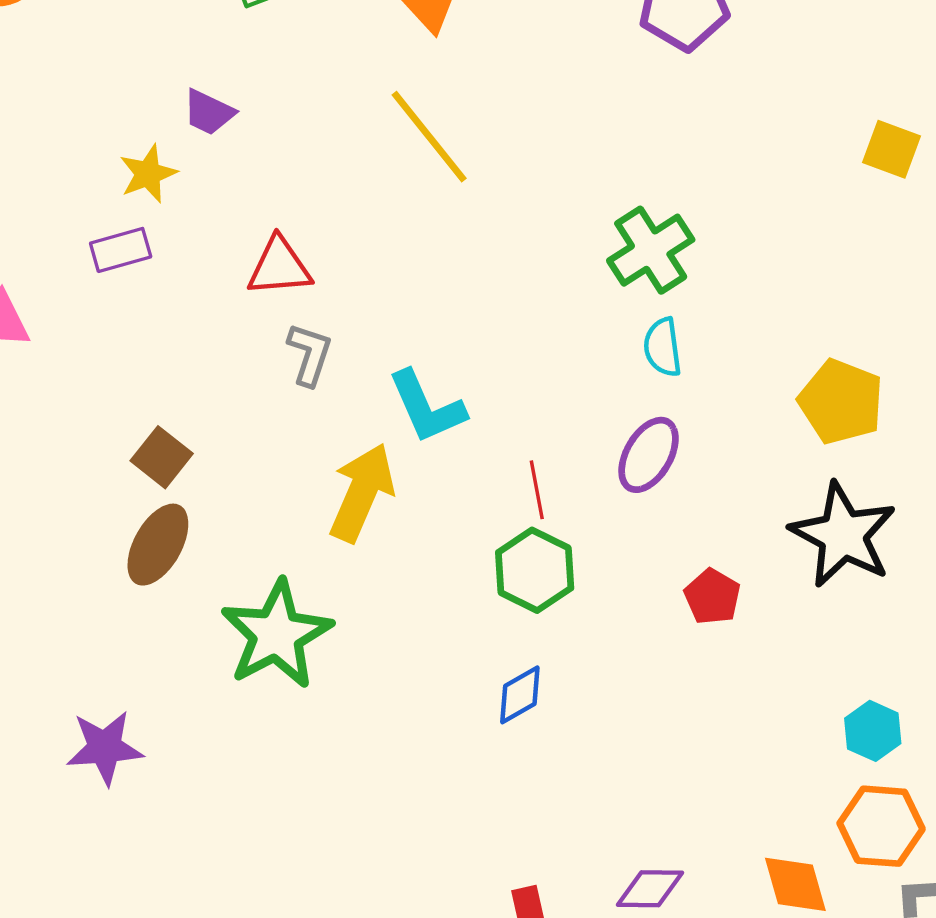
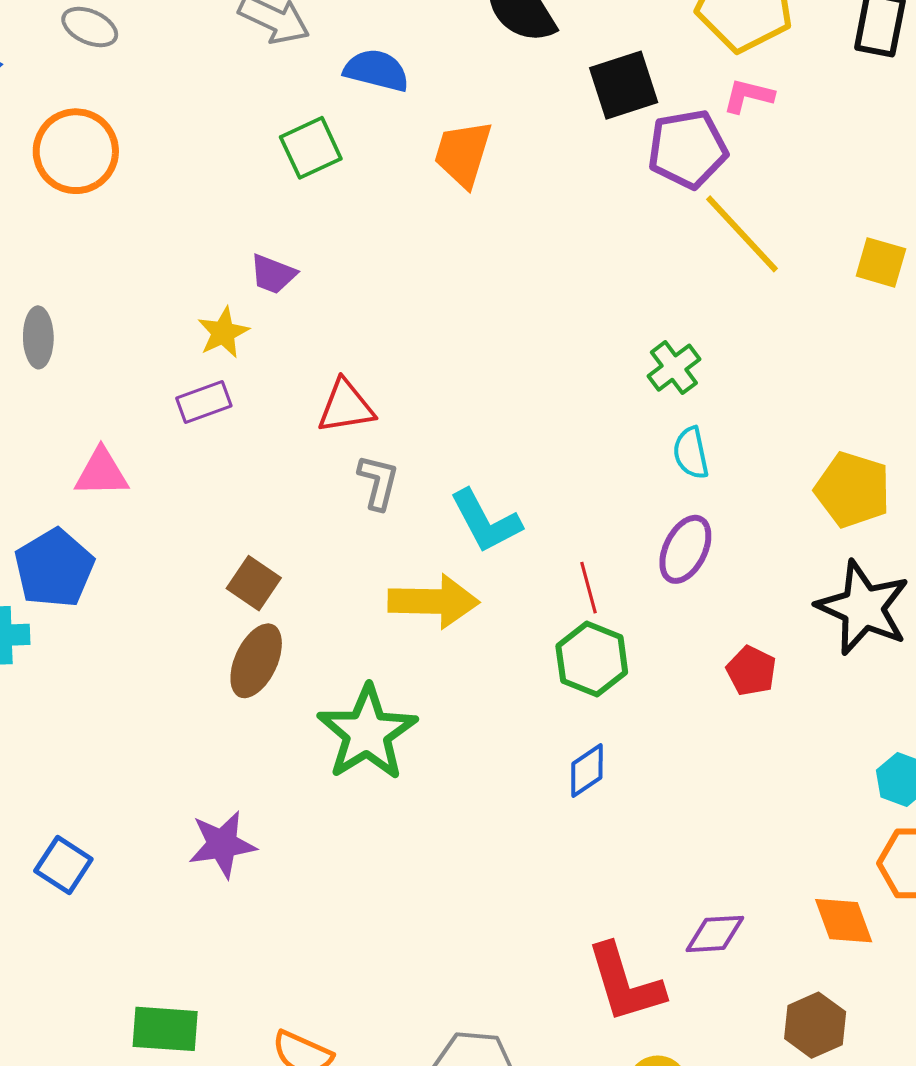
yellow line: (429, 137) -> (742, 234), moved
green cross: (651, 250) -> (674, 368), size x0.7
yellow arrow: (362, 493) -> (434, 601), turned 72

